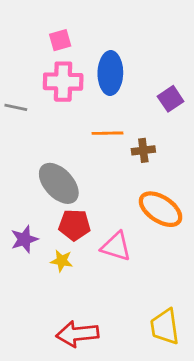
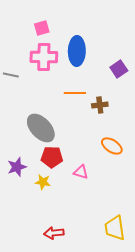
orange ellipse: (161, 209) -> (112, 146), size x0.7
pink triangle: (116, 246) -> (81, 172), size x0.7
red arrow: (77, 334) -> (54, 233), size x0.7

